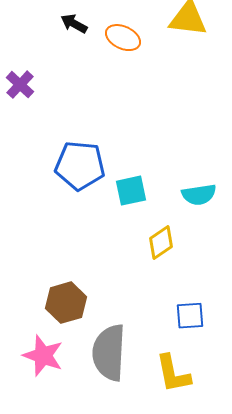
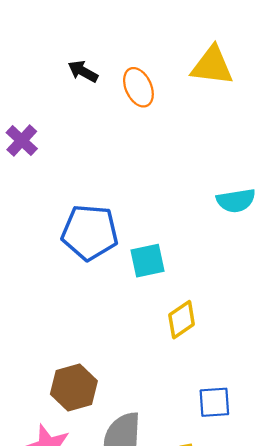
orange ellipse: (123, 38) -> (138, 87), turned 40
cyan semicircle: (199, 195) -> (236, 201), moved

